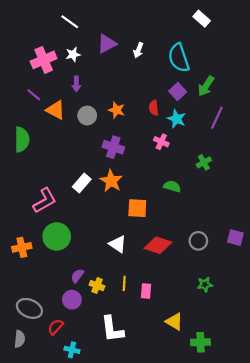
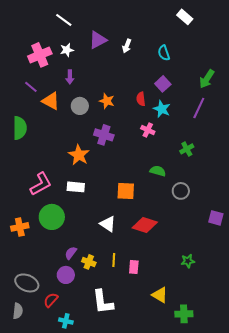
cyan semicircle: (179, 58) -> (164, 53), size x0.6
green arrow: (206, 86) -> (207, 79), moved
orange star: (111, 181) -> (79, 155), moved
white rectangle: (82, 183) -> (76, 187), moved, turned 54
gray circle: (198, 241) -> (181, 191), moved

